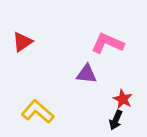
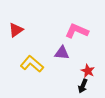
yellow L-shape: (38, 112) -> (32, 64), moved

